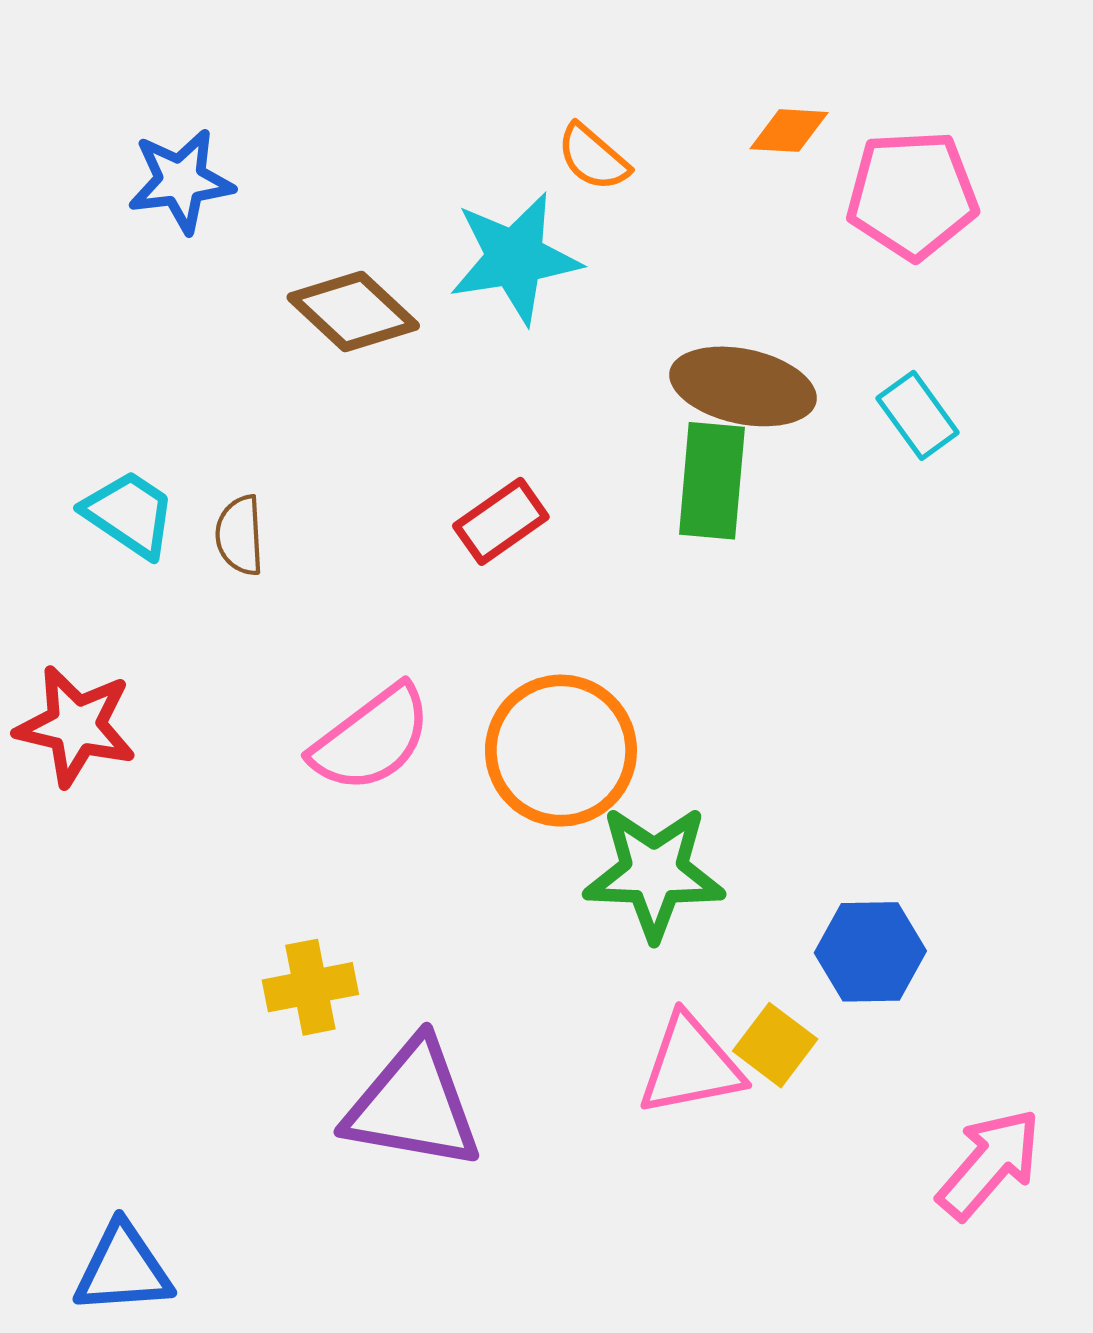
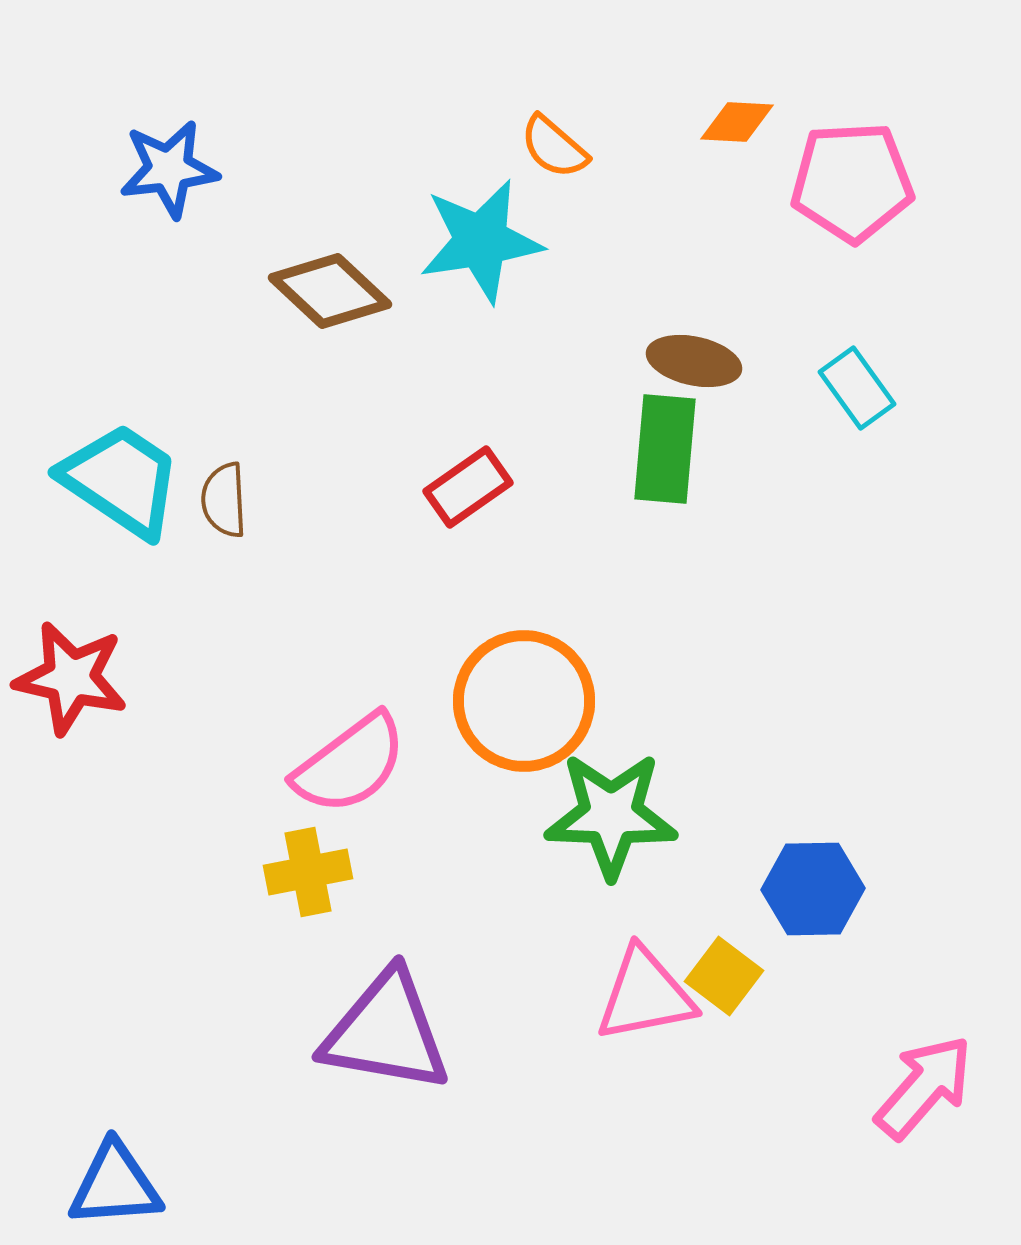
brown ellipse: (743, 386) -> (694, 361), size x0.7
cyan trapezoid: (129, 514) -> (121, 480), size x1.4
pink semicircle: (371, 739) -> (350, 764), moved
yellow cross: (310, 987) -> (308, 872), moved

